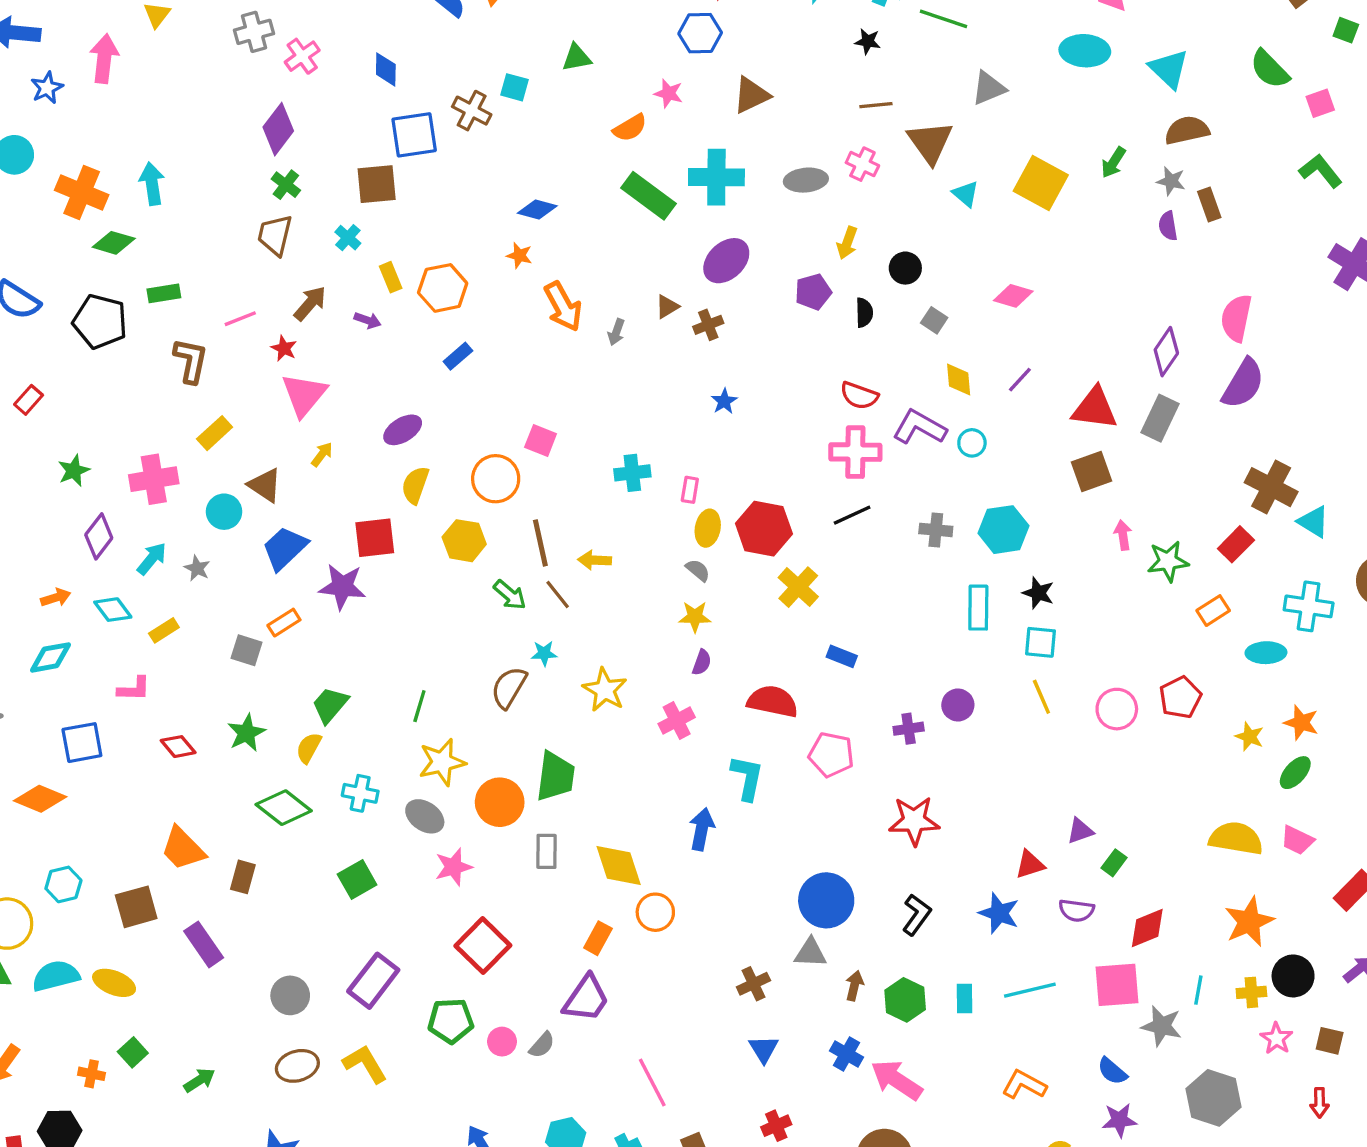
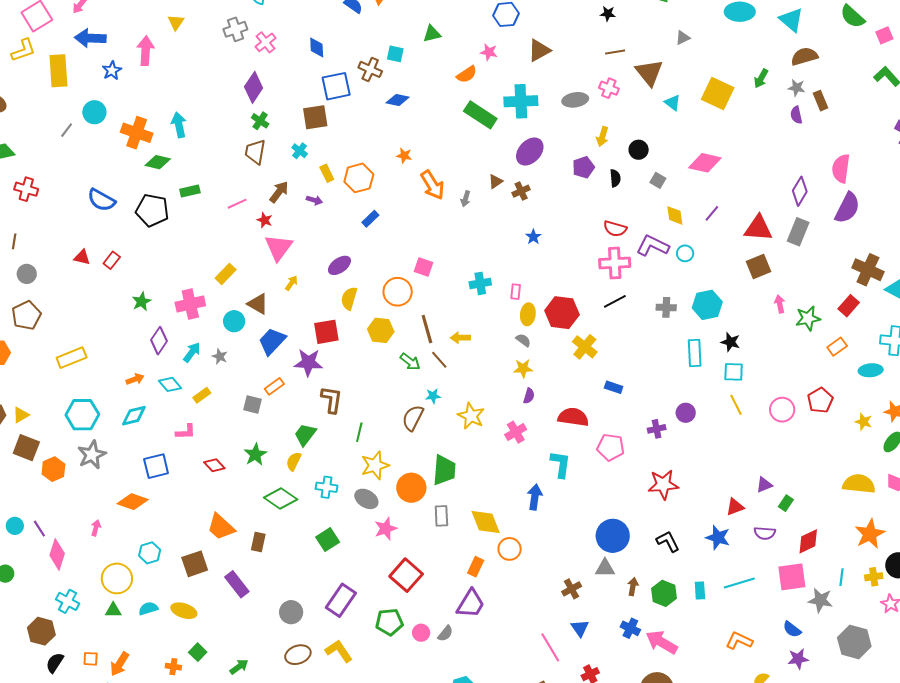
gray triangle: (989, 88) -> (683, 38), size x0.7
blue diamond: (537, 209) -> (398, 100), moved
pink diamond: (1013, 296) -> (705, 163), size x1.4
brown L-shape: (191, 361) -> (332, 400), moved
black L-shape: (917, 915) -> (668, 541), turned -60
cyan semicircle: (56, 976) -> (148, 609), size x0.7
pink line: (652, 1083) -> (550, 647), moved

